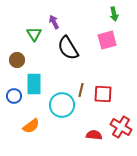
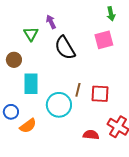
blue circle: (14, 96) -> (11, 112), moved

